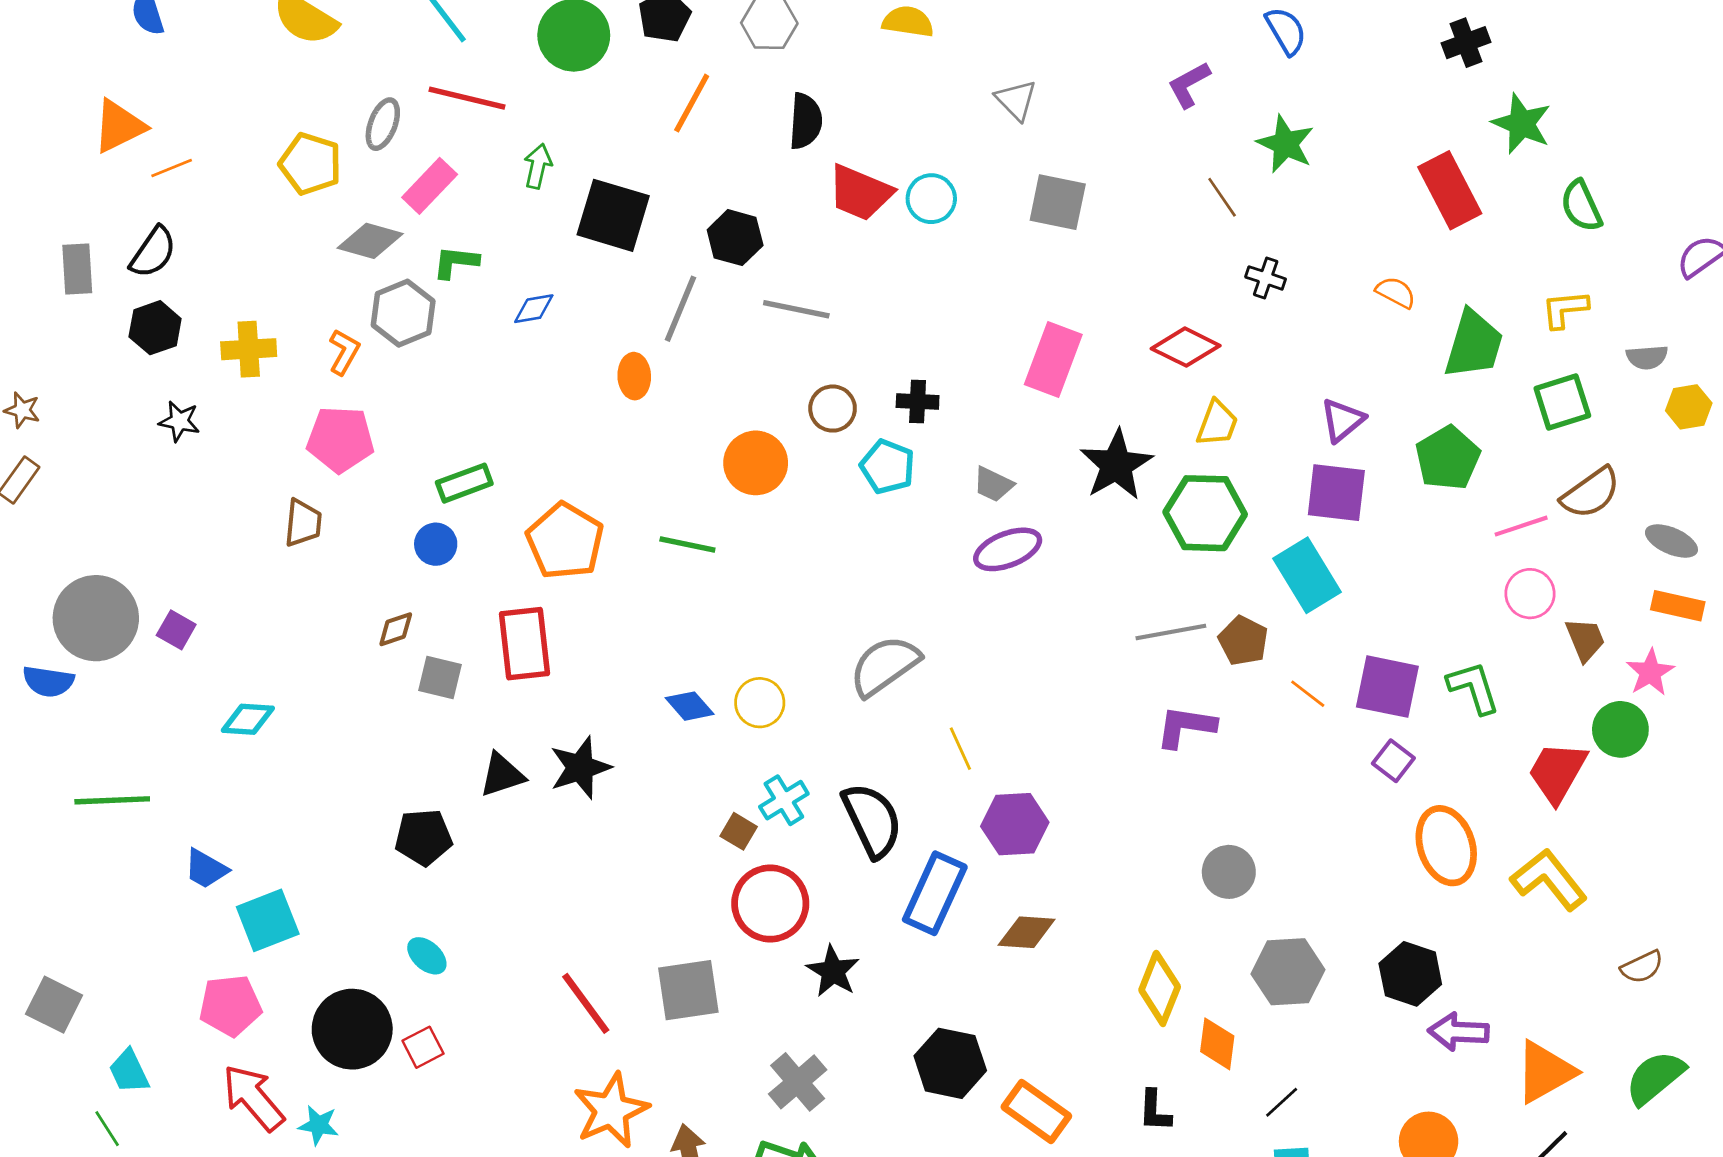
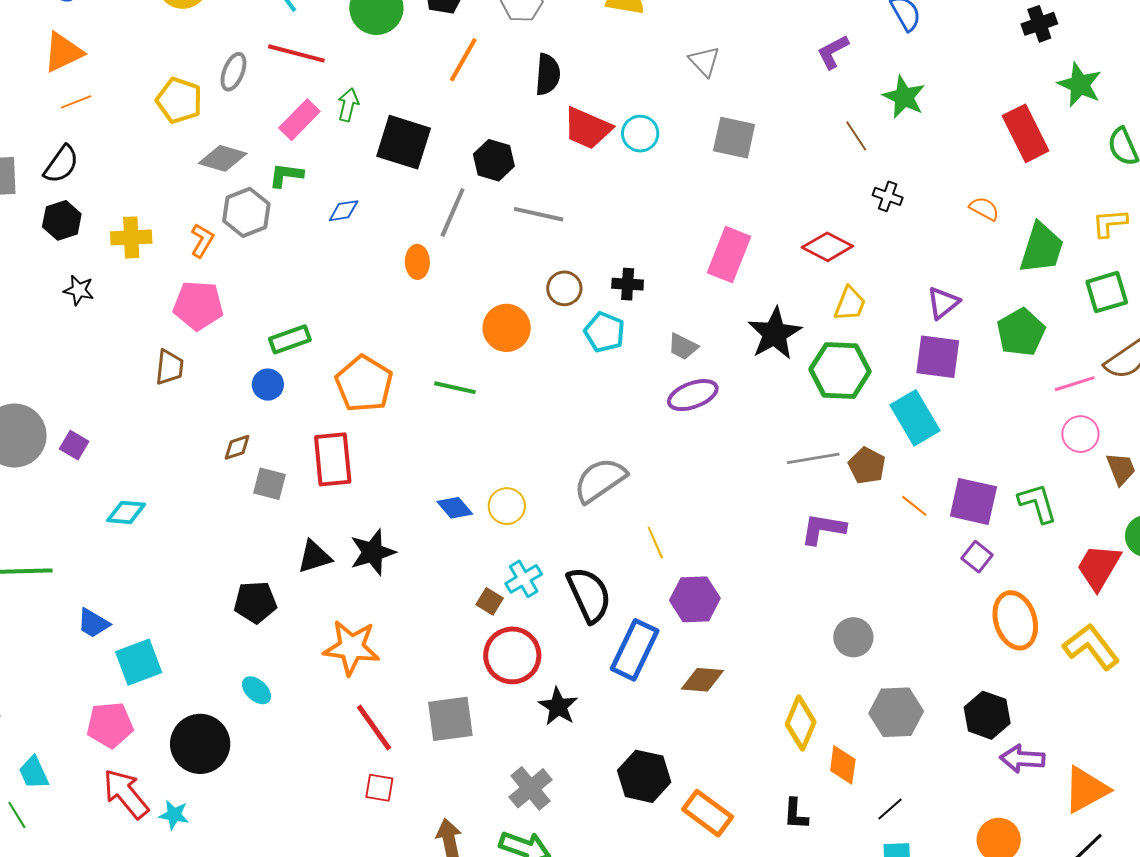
orange triangle: (119, 126) -> (63, 52), moved
pink rectangle: (430, 186) -> (299, 120), moved
red square: (423, 1047) -> (379, 788), moved, turned 36
orange star: (611, 1110) -> (351, 647), moved, turned 30

